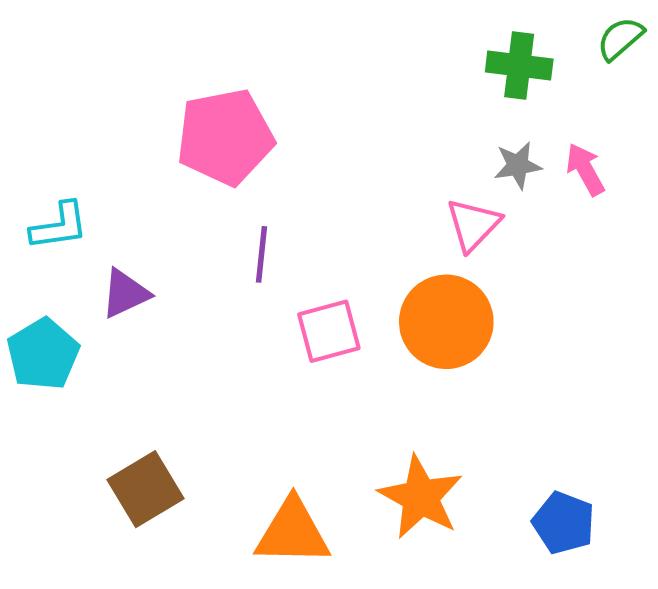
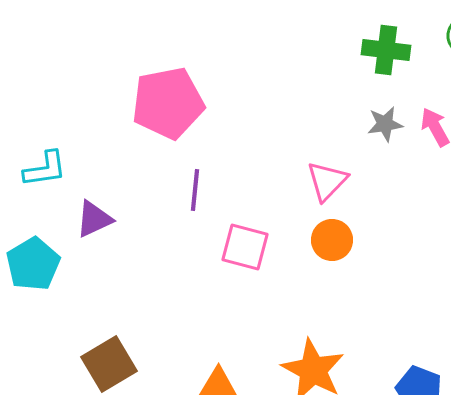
pink triangle: (473, 225) -> (327, 181), moved
orange circle: (446, 322) -> (332, 240), size x0.6
pink square: (329, 331) -> (245, 247), turned 30

